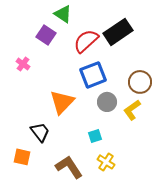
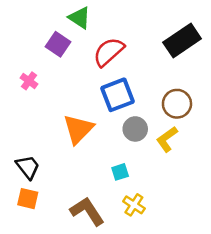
black rectangle: (118, 32) -> (182, 40), moved
black trapezoid: (40, 132) -> (28, 167), moved

